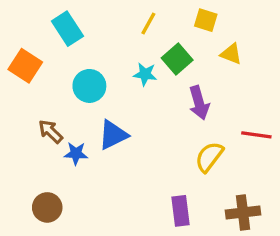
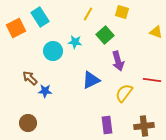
yellow triangle: (231, 54) -> (156, 32), moved
orange square: (25, 66) -> (16, 28), moved, turned 30
cyan star: (145, 74) -> (75, 42), moved
blue triangle: (113, 135) -> (91, 80), moved

